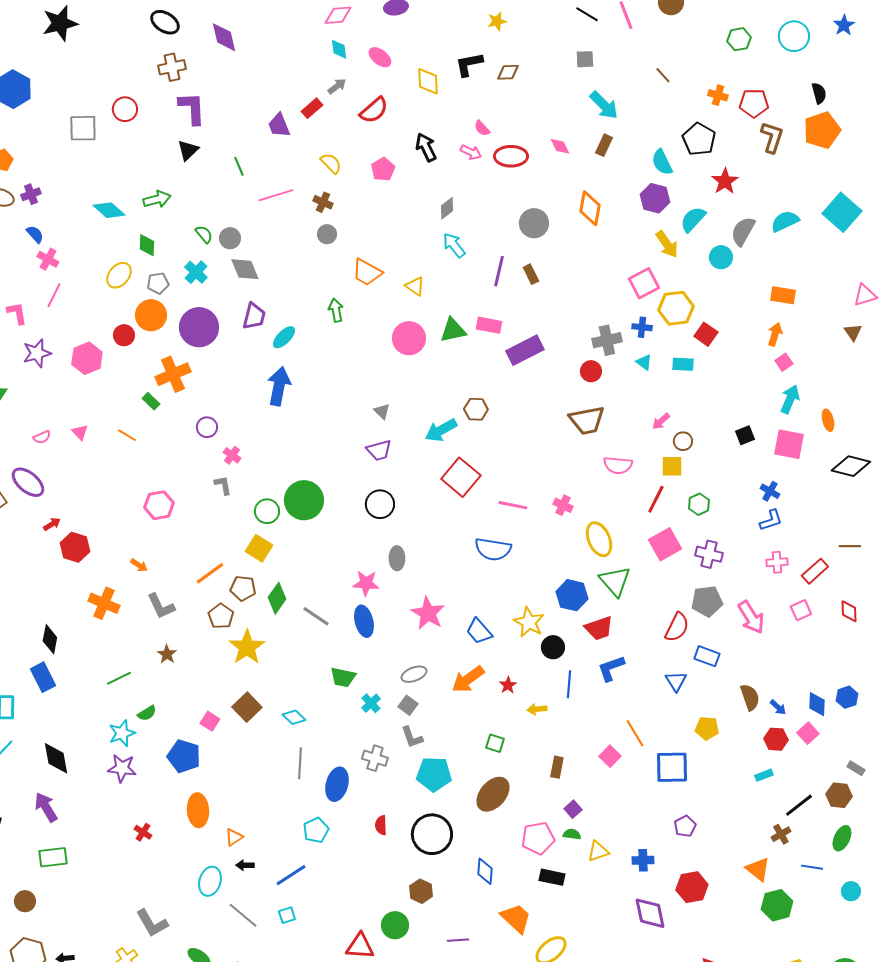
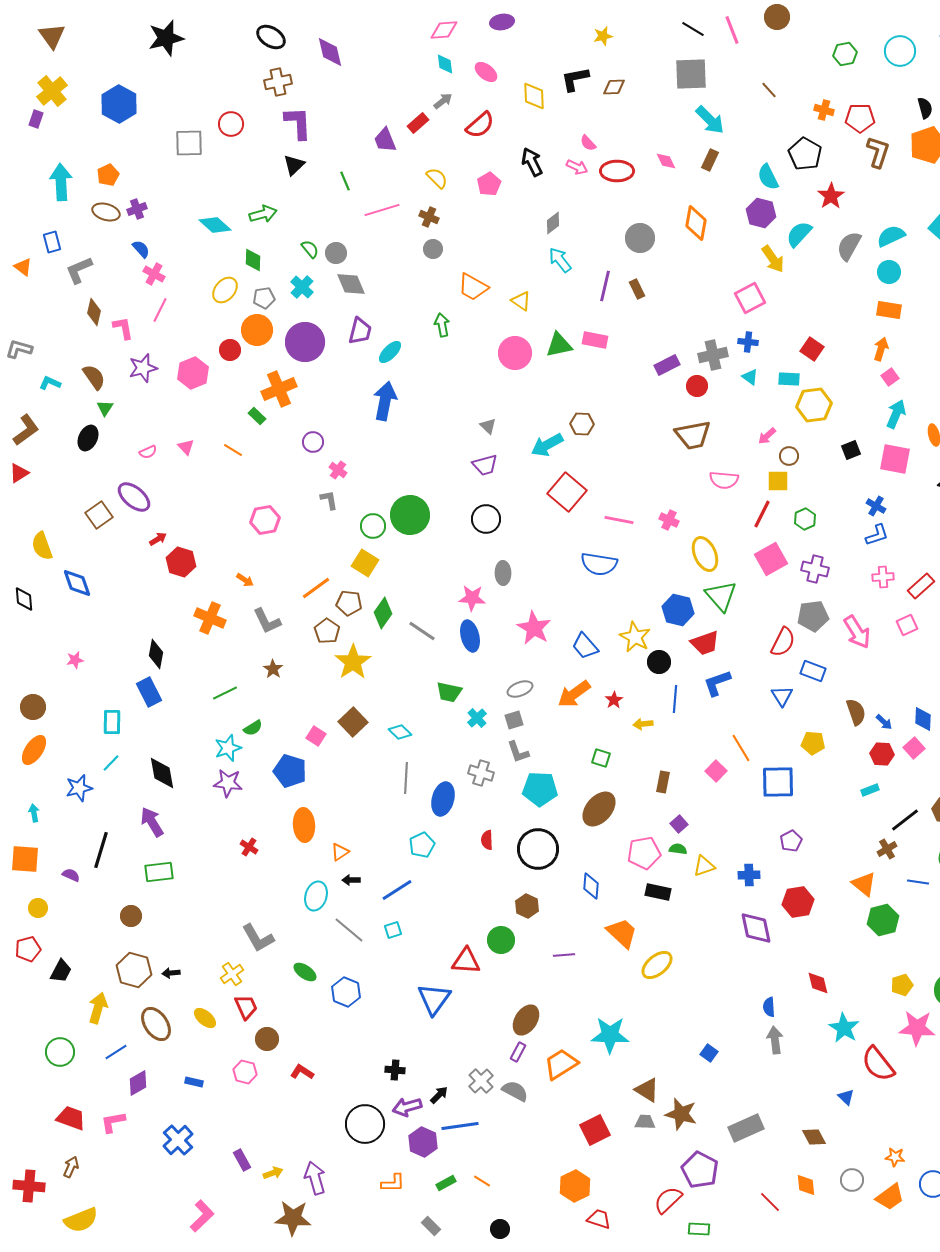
gray square: (585, 59) -> (691, 74), size x1.8
cyan circle: (721, 257) -> (889, 272), moved
yellow hexagon: (676, 308) -> (814, 405), moved
purple rectangle: (525, 350) -> (667, 365), moved, size x0.7
gray square: (408, 705) -> (514, 720), turned 36

